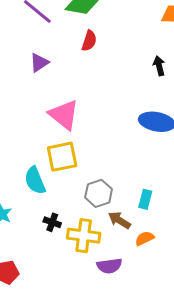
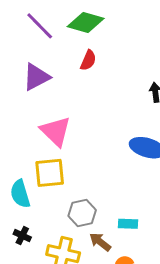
purple triangle: (39, 63) -> (36, 77), size x1.4
cyan rectangle: (145, 199) -> (128, 224), turned 72
black cross: (52, 222) -> (22, 236), moved

